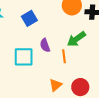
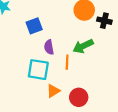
blue square: (29, 18) -> (34, 26), moved
cyan square: (24, 57) -> (38, 70), moved

